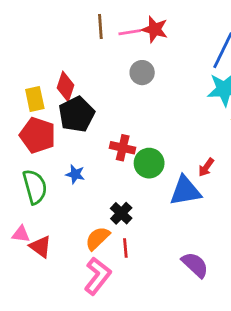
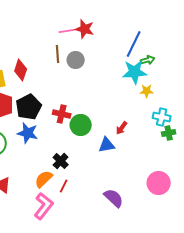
brown line: (100, 27) -> (58, 54), moved
black pentagon: (77, 114) -> (29, 107), moved
blue star: (75, 174) -> (28, 133), size x1.5
blue triangle: (185, 191) -> (107, 145), size x0.7
red line: (125, 248) -> (64, 186), turned 32

